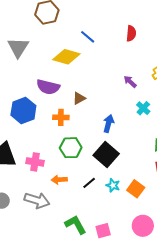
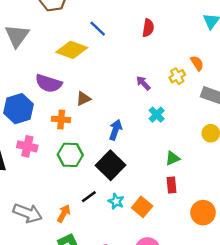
pink cross: (35, 162) -> (27, 146), moved
orange arrow: (59, 180) -> (64, 213), moved, turned 119

